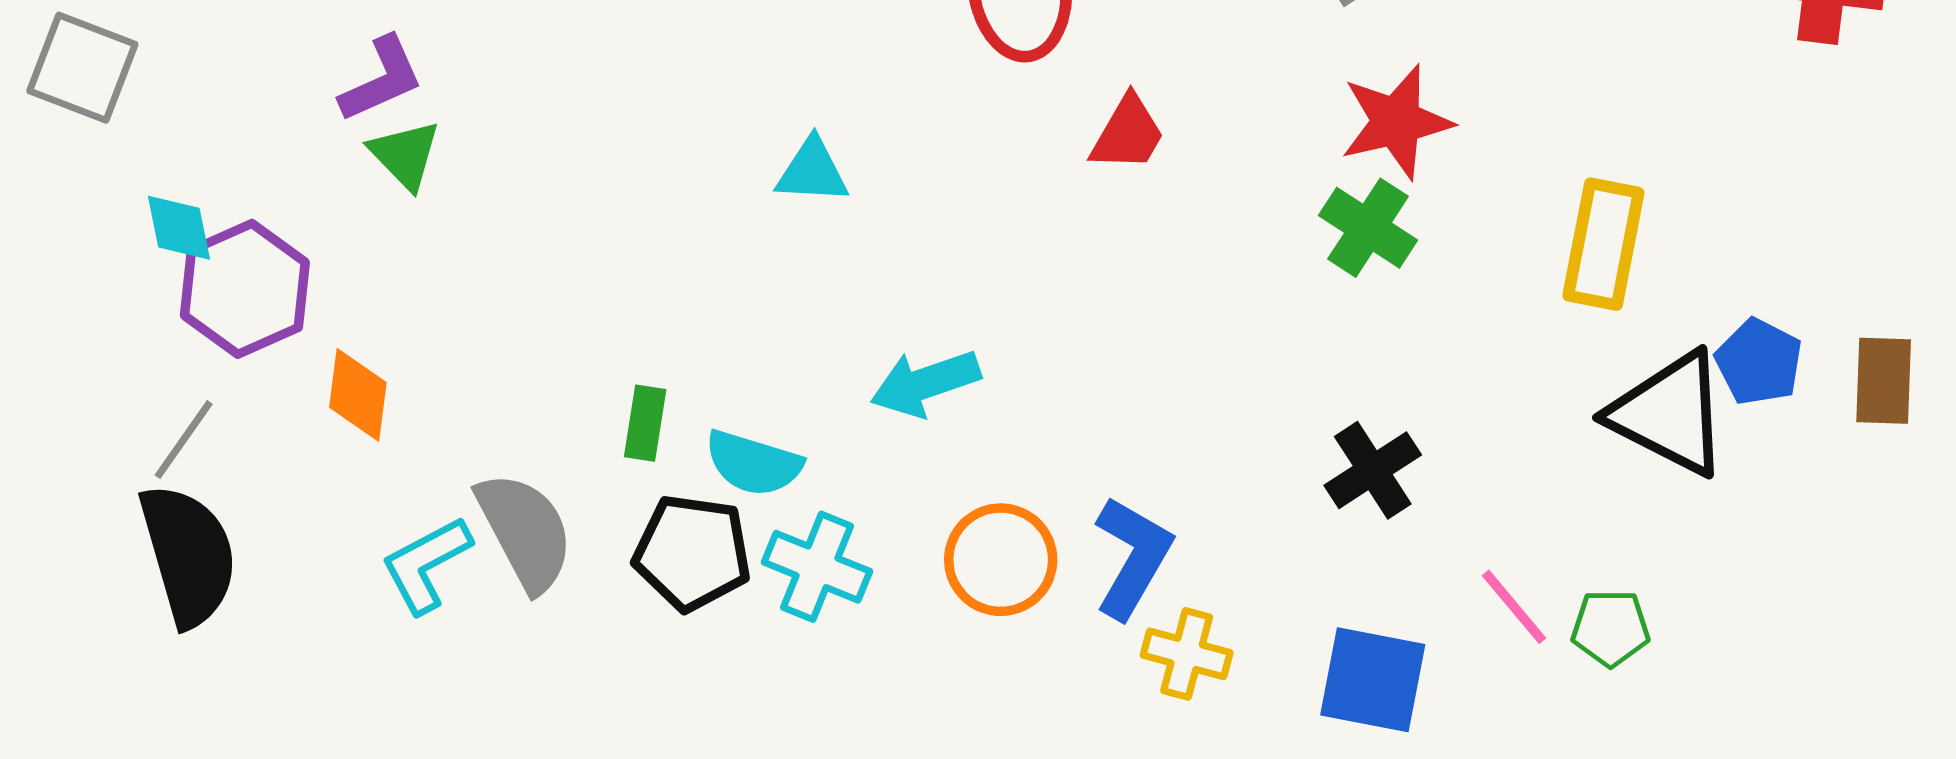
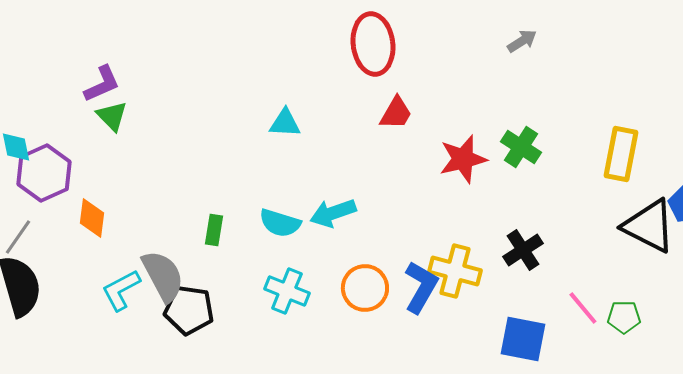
red star: (1396, 122) -> (463, 159), moved
red trapezoid: (1128, 134) -> (396, 113), moved
cyan semicircle: (753, 463) -> (280, 223), moved
black pentagon: (692, 553) -> (189, 310), moved
yellow cross: (1187, 654) -> (455, 271), moved, size x1.4

